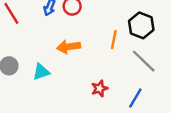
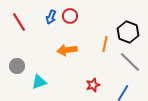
cyan triangle: (41, 72) -> (39, 82), moved

